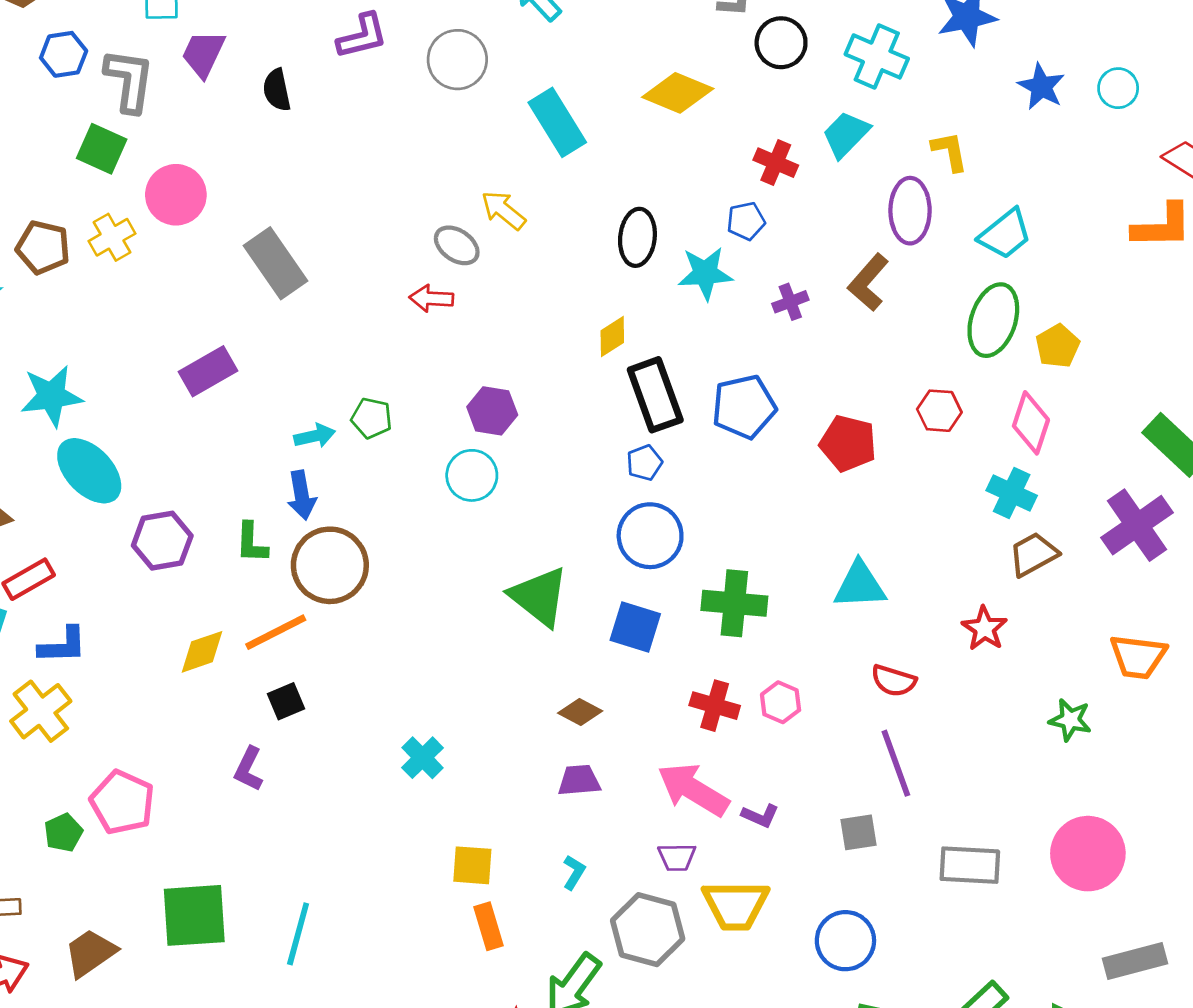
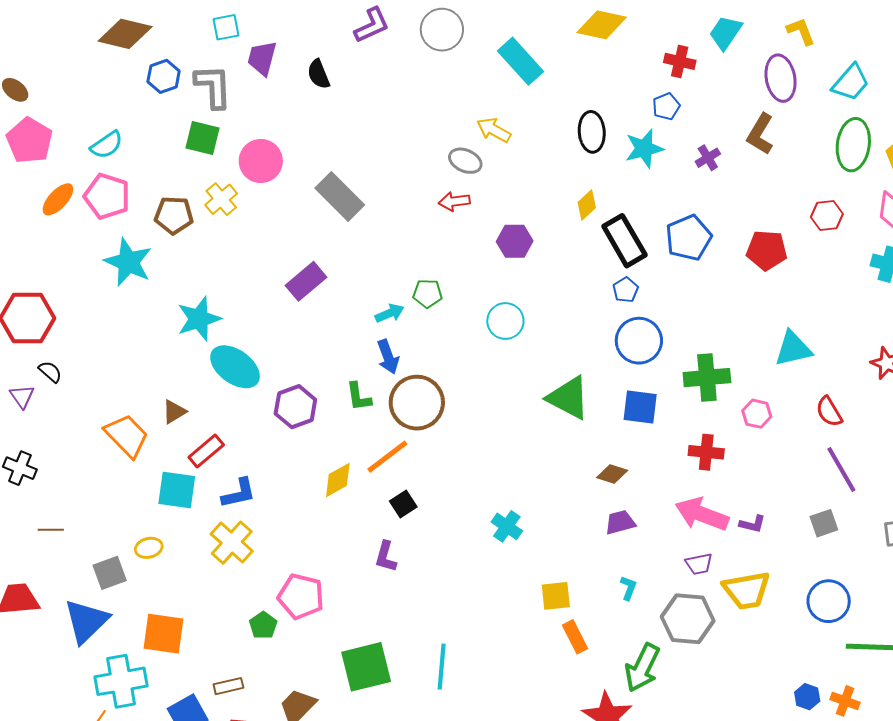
purple hexagon: (492, 411) -> (515, 241), moved
red semicircle: (894, 681) -> (829, 412), turned 52
pink hexagon: (781, 702) -> (757, 414), moved

